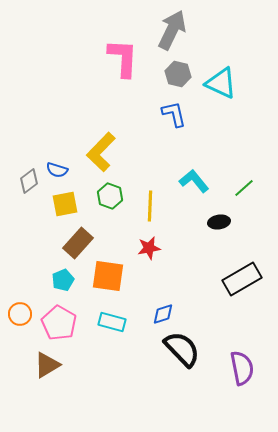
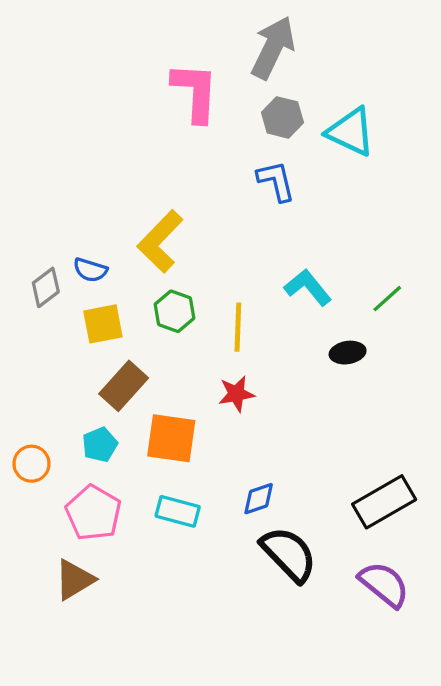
black rectangle: (242, 279) -> (384, 502), moved
orange circle: (20, 314) -> (32, 464), moved
purple semicircle: (242, 368) -> (384, 584), turned -40

